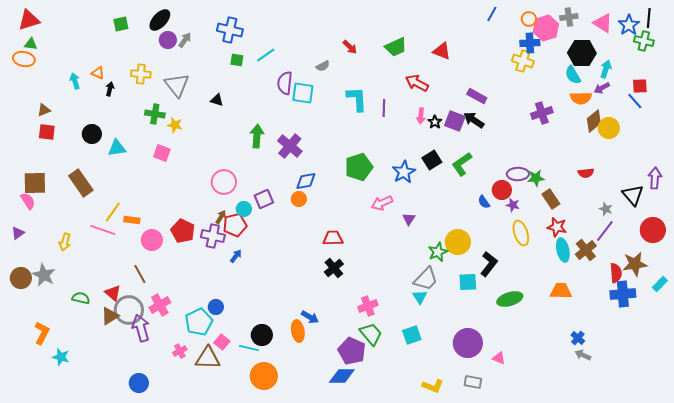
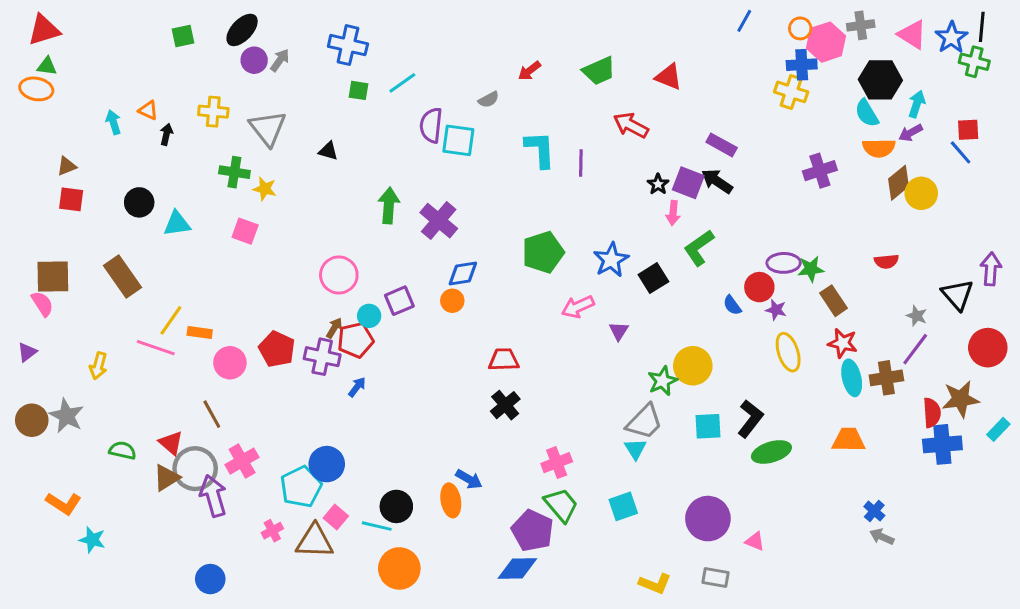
red arrow: (350, 47) -> (529, 71), turned 98
pink arrow: (421, 116) -> (673, 213), moved
black square: (432, 160) -> (653, 278), moved
brown cross: (586, 250) -> (886, 378), turned 30
black L-shape: (489, 264) -> (750, 419), moved
blue circle: (216, 307) -> (327, 464), size x1.5
orange L-shape: (42, 333) -> (64, 503), turned 95

